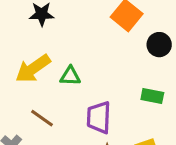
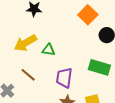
green rectangle: (152, 96) -> (99, 67), size x1.5

